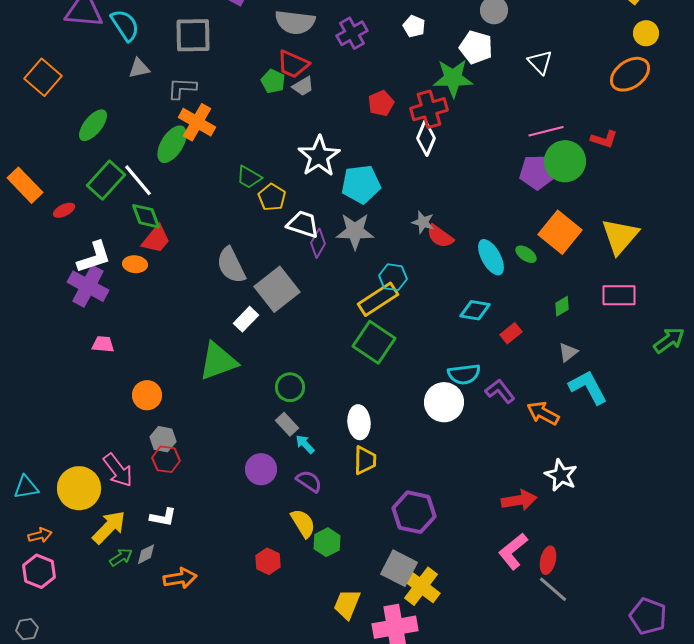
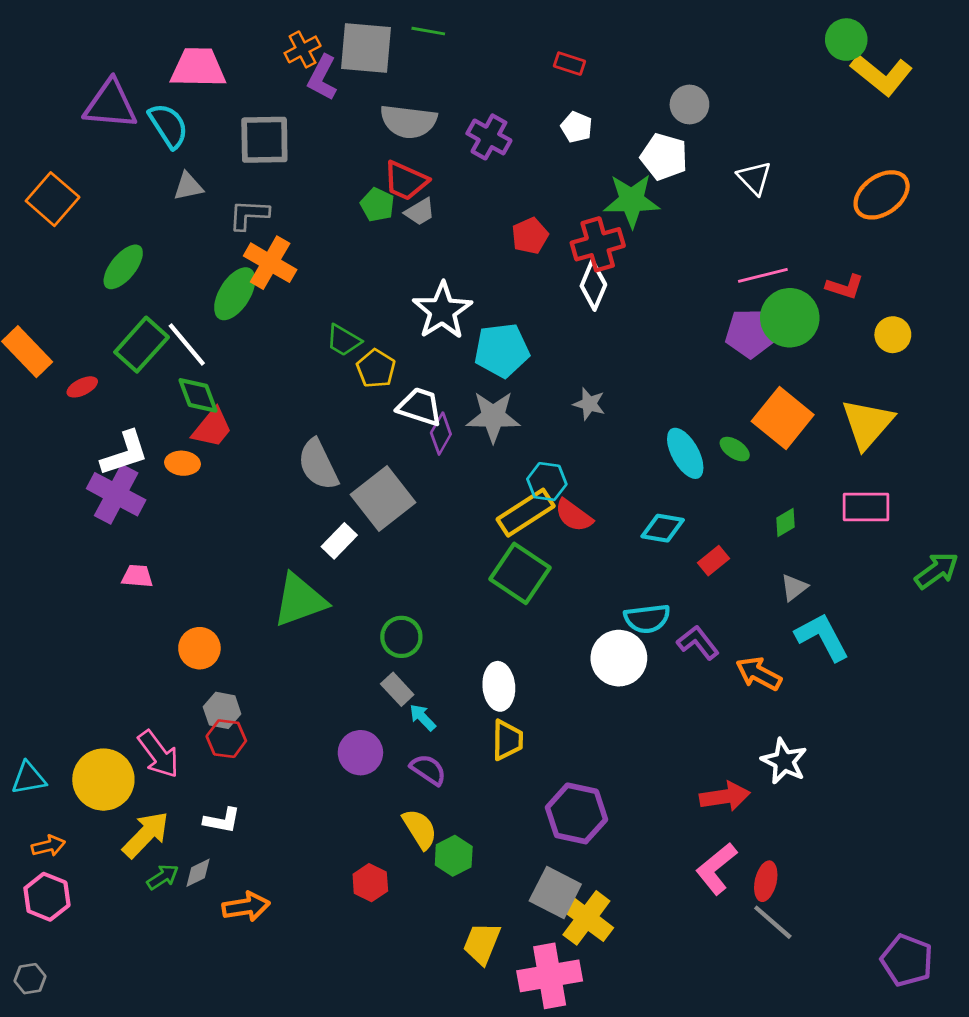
purple cross: (352, 33) -> (489, 137), turned -32
yellow circle: (646, 33) -> (893, 335), moved
red semicircle: (440, 236) -> (574, 515), moved

